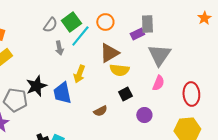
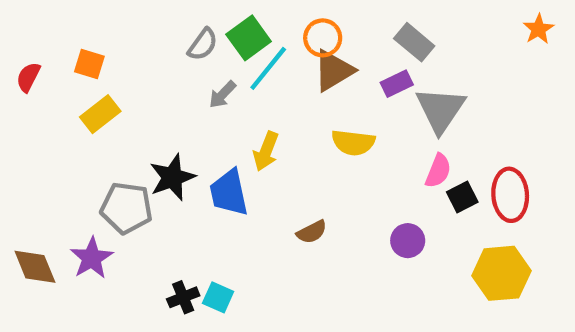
gray rectangle: (147, 24) -> (414, 42), turned -48
purple rectangle: (137, 34) -> (397, 84), moved
gray arrow: (59, 48) -> (222, 95), turned 56
brown triangle: (109, 53) -> (334, 71), moved
black square: (125, 94) -> (462, 197), moved

